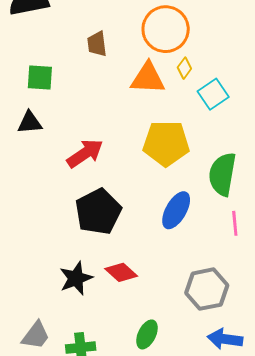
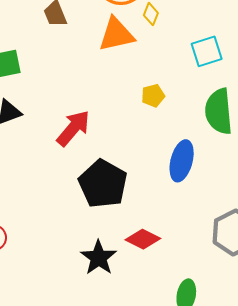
cyan square: (213, 94) -> (207, 51), moved, turned 32
yellow pentagon: (166, 143) -> (153, 96), size x0.5

